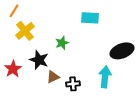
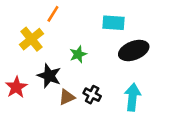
orange line: (14, 11) -> (53, 14), moved
black ellipse: (122, 51) -> (134, 50), moved
black cross: (73, 84) -> (92, 95), moved, turned 32

